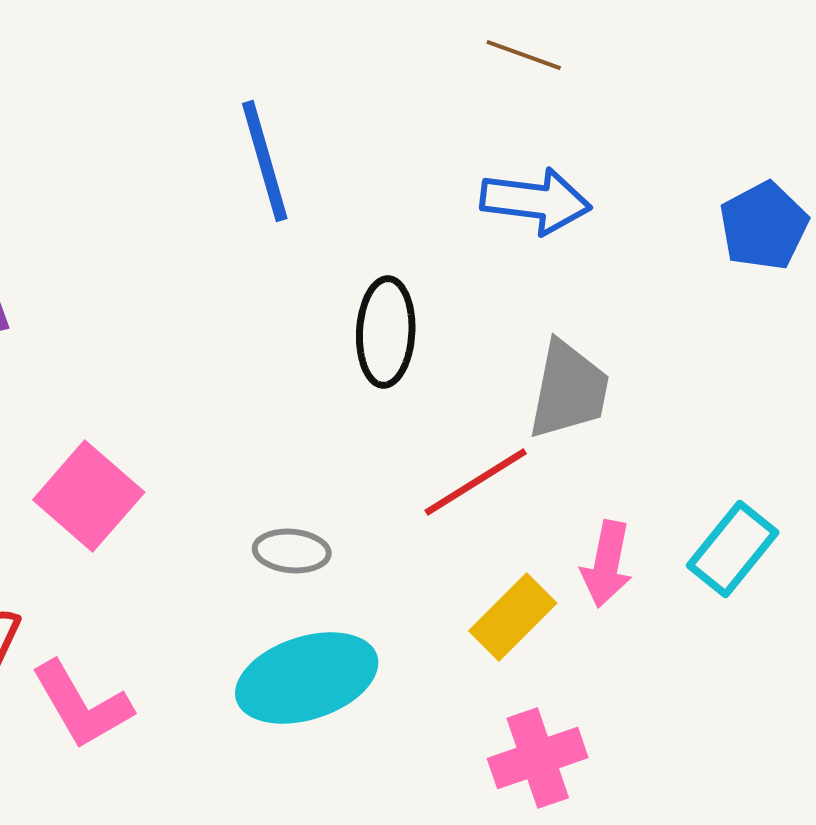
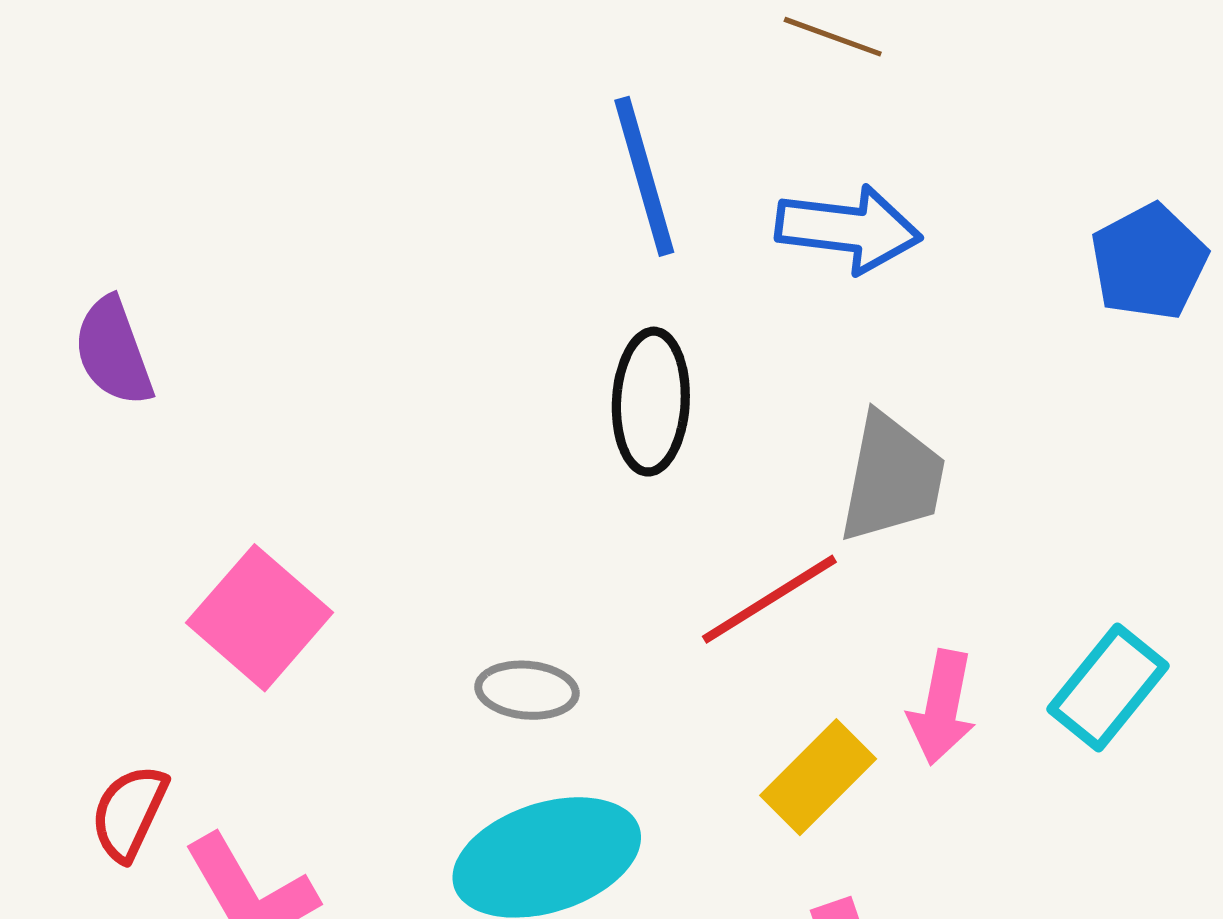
blue line: (265, 161) -> (644, 176), moved

